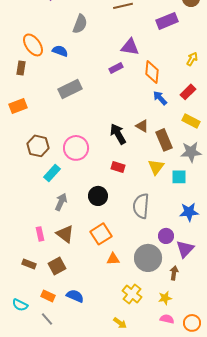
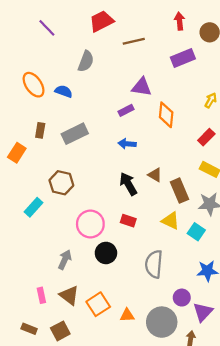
brown rectangle: (21, 68) -> (40, 130), moved
blue arrow: (160, 98) -> (127, 144), moved, turned -42
orange rectangle: (18, 106) -> (17, 153), turned -36
brown hexagon: (38, 146) -> (61, 183), moved
pink circle: (76, 148) -> (90, 224), moved
yellow triangle: (156, 167) -> (171, 221), turned -42
cyan rectangle: (52, 173) -> (34, 207), moved
cyan square: (179, 177) -> (196, 232), turned 35
orange square: (101, 234) -> (98, 304), moved
orange triangle: (113, 259) -> (127, 315), moved

